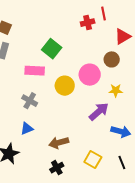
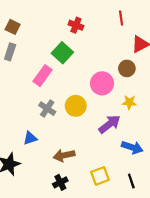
red cross: (88, 23) -> (76, 25), moved, turned 32
pink rectangle: (35, 71) -> (43, 76), turned -60
yellow circle: (65, 86) -> (76, 106), moved
gray cross: (30, 101) -> (47, 109), moved
yellow square: (93, 160) -> (100, 176), turned 36

